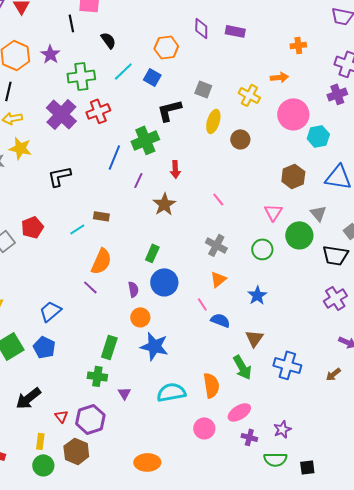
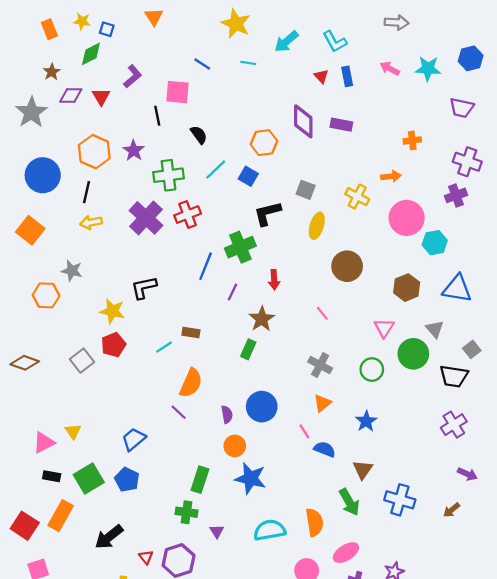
purple diamond: (201, 28) -> (303, 121), size x1.4
brown circle: (240, 139) -> (347, 266), moved, size x1.4
yellow star: (20, 148) -> (112, 311), moved
green rectangle: (152, 253) -> (248, 349), moved

